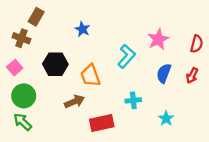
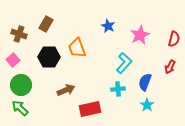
brown rectangle: (36, 17) -> (46, 24), moved
blue star: (82, 29) -> (108, 26), moved
cyan L-shape: (127, 56) -> (124, 63), moved
blue semicircle: (164, 73) -> (145, 82), moved
orange trapezoid: (90, 76) -> (77, 48), moved

